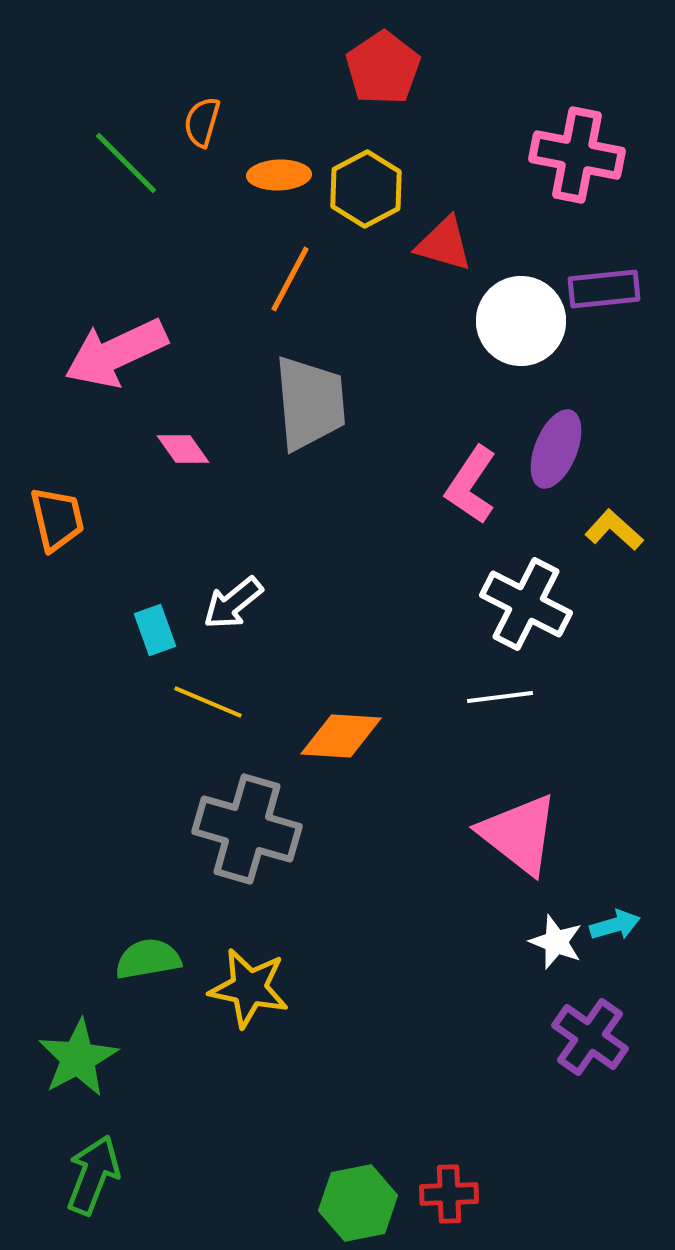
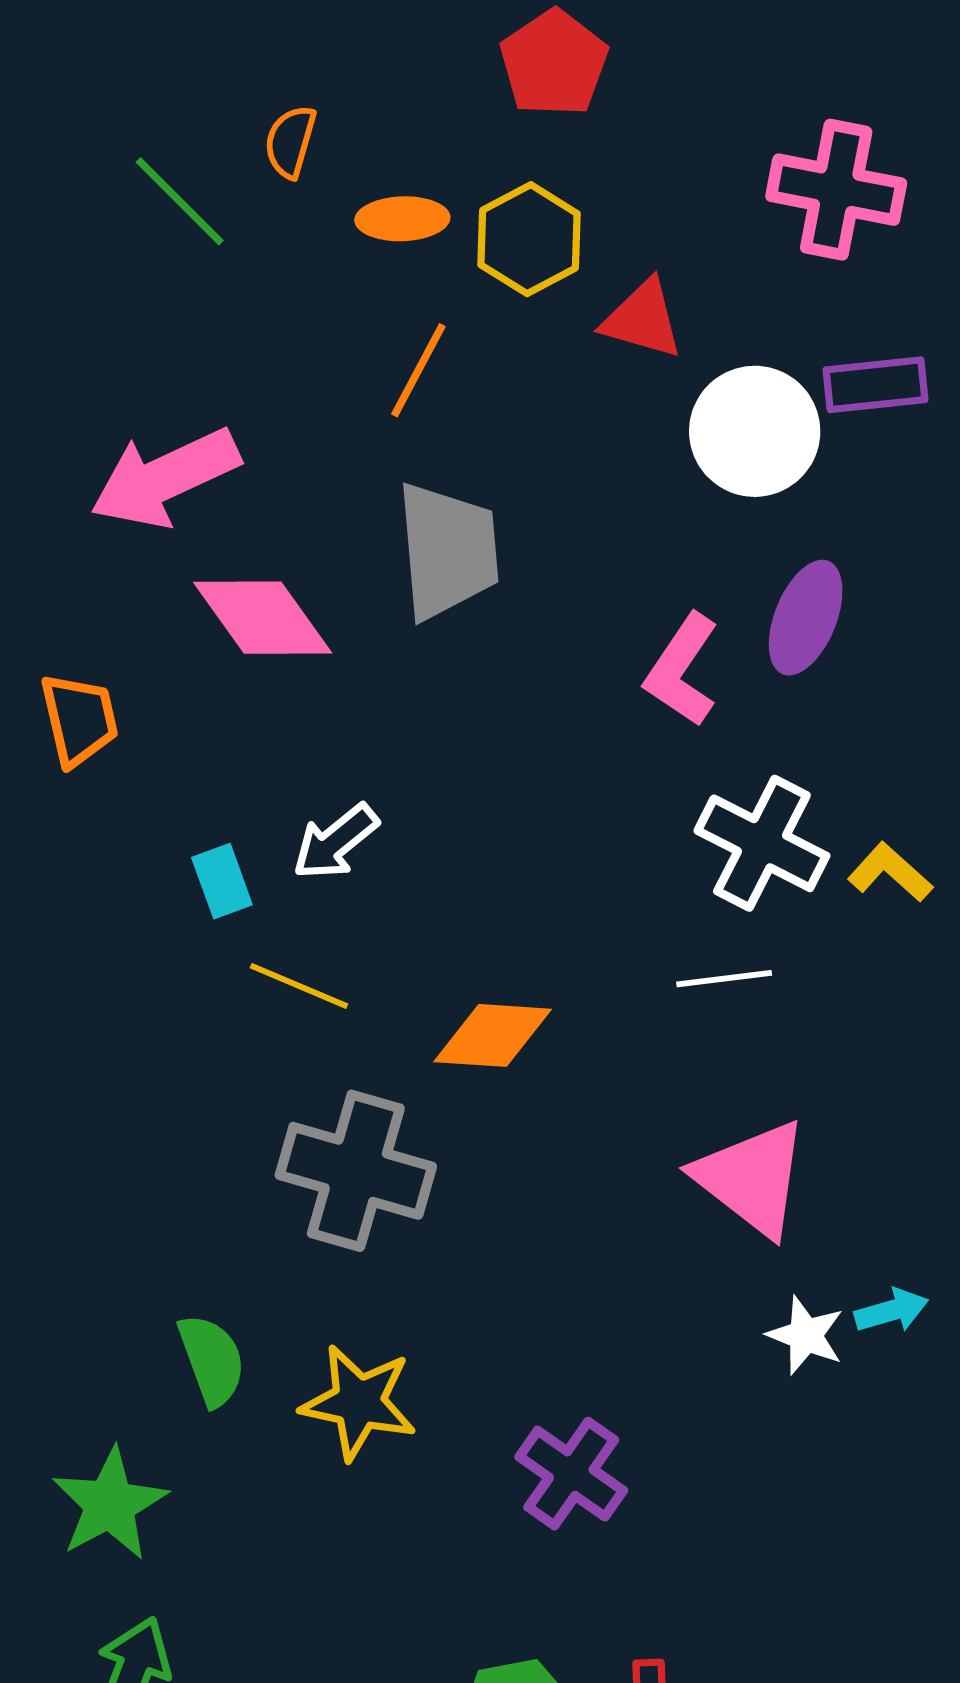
pink diamond: (183, 449) -> (263, 618), size x1.8
yellow L-shape: (614, 530) -> (890, 872), moved
green semicircle: (148, 959) -> (212, 1360), turned 80
purple cross: (590, 1037) -> (571, 1474), moved

